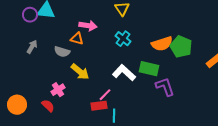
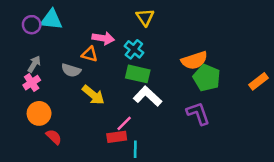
cyan cross: (123, 39) -> (134, 49), moved
green pentagon: (181, 47) -> (207, 78), moved
green rectangle: (149, 69) -> (138, 74), moved
pink cross: (58, 90) -> (32, 83), moved
orange circle: (17, 105) -> (39, 113), moved

